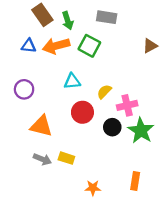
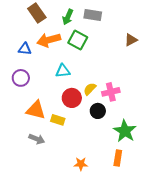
green arrow: (68, 21) -> (68, 17), moved, turned 42
blue triangle: (29, 46) -> (25, 49), moved
yellow semicircle: (104, 92) -> (90, 89), moved
green star: (141, 131) -> (125, 131), moved
yellow rectangle: (66, 158) -> (58, 120), moved

